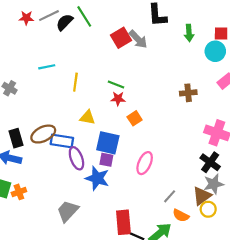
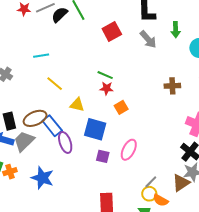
gray arrow: (138, 39) -> (148, 39), moved
yellow line: (75, 82) -> (55, 84), moved, turned -60
blue rectangle: (62, 141) -> (52, 126), turned 40
purple square: (106, 160) -> (103, 156), moved
blue star: (97, 178) -> (42, 178), moved
yellow circle: (208, 209) -> (149, 194), moved
gray trapezoid: (68, 211) -> (24, 141), moved

